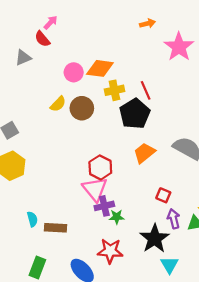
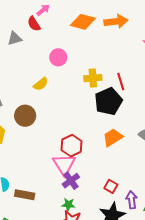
orange arrow: (147, 23) -> (116, 21), moved, size x1.6
orange diamond: (100, 68) -> (83, 22), moved
brown circle: (82, 108) -> (25, 116), moved
red square: (163, 195) -> (111, 186), moved
purple cross: (104, 206) -> (71, 181), turned -30
green star: (117, 217) -> (68, 205), moved

